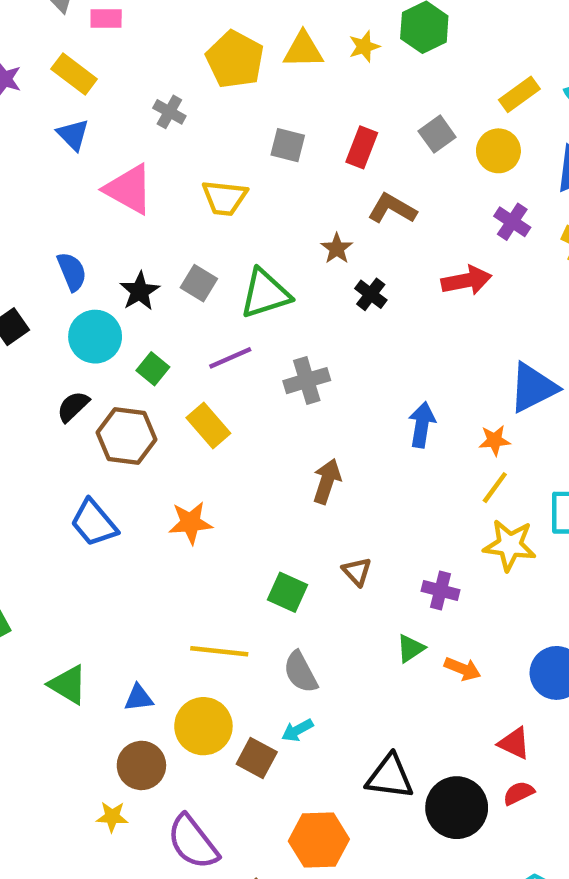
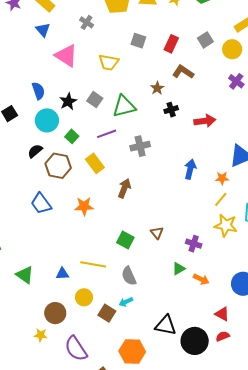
red arrow: (466, 281) -> (205, 121), moved
black cross: (371, 294) -> (171, 110), turned 32
brown arrow: (327, 481) -> (124, 188), moved
blue triangle: (139, 698) -> (62, 274), moved
yellow circle: (203, 726) -> (84, 297), size x0.7

